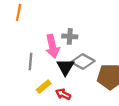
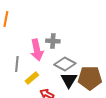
black triangle: (65, 67) -> (69, 80), moved
yellow rectangle: (44, 87) -> (32, 78), moved

